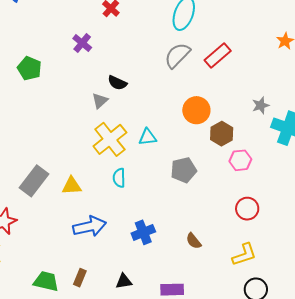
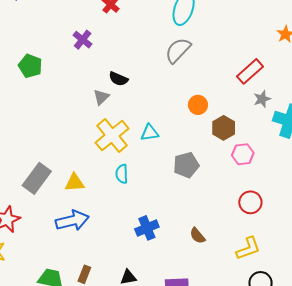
red rectangle: (218, 56) -> (250, 71), moved
orange circle: (196, 110) -> (198, 105), size x0.7
blue arrow: (90, 226) -> (72, 221), moved

